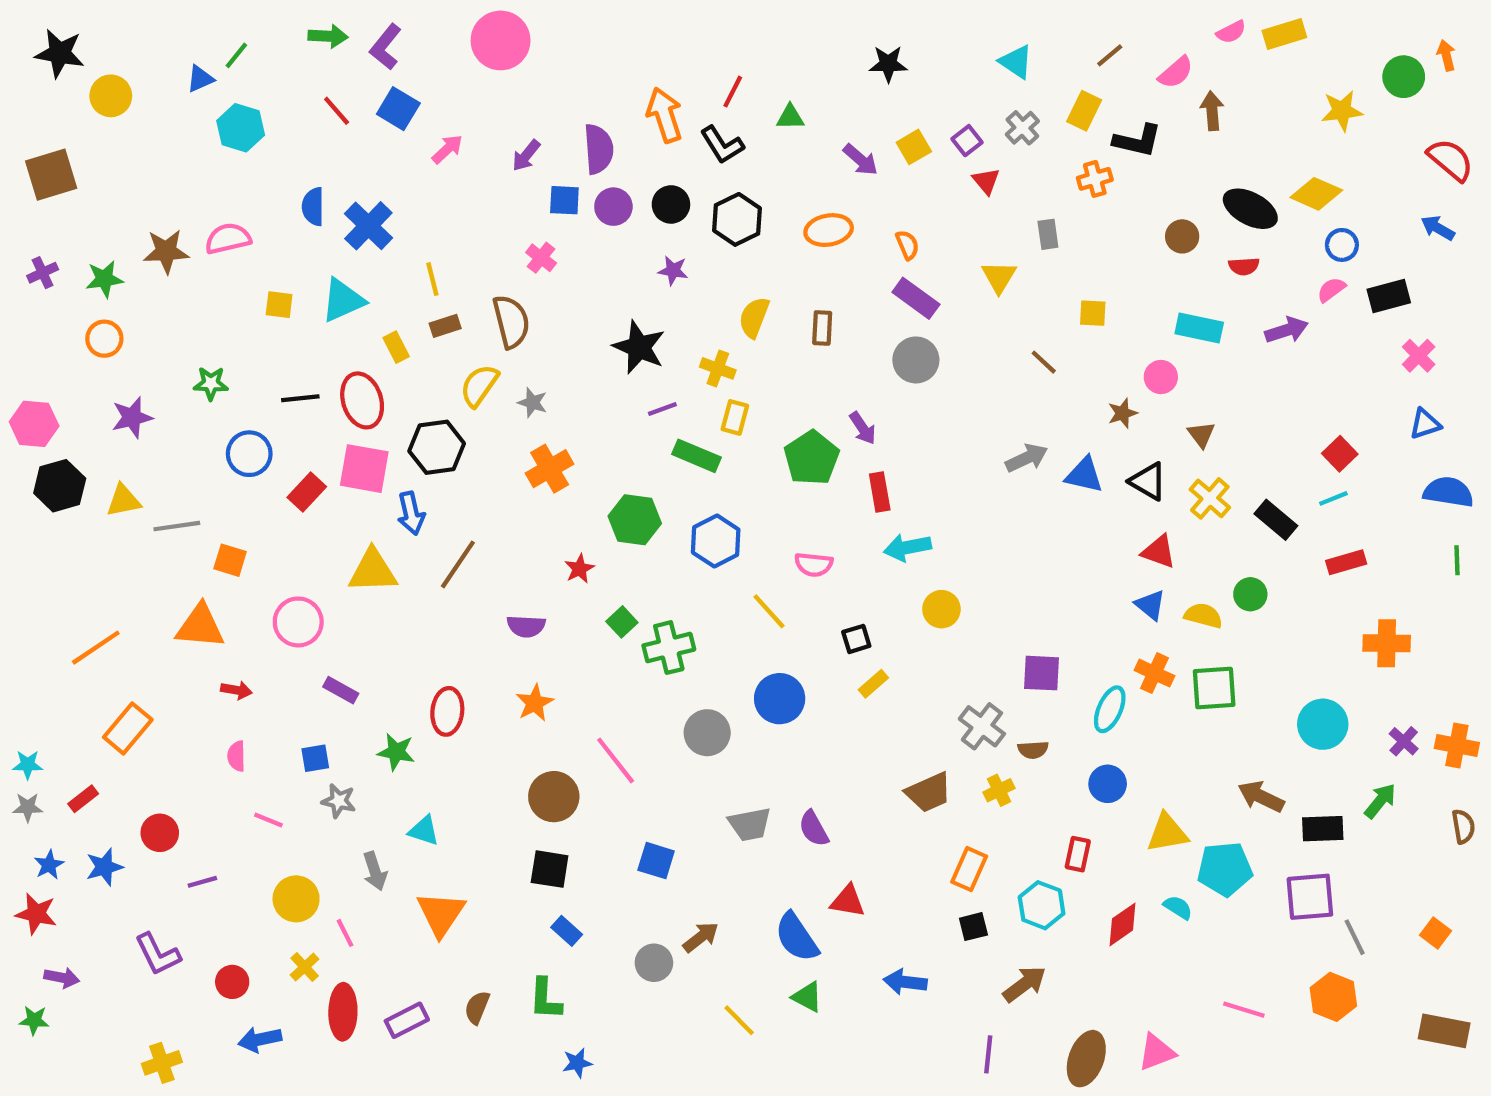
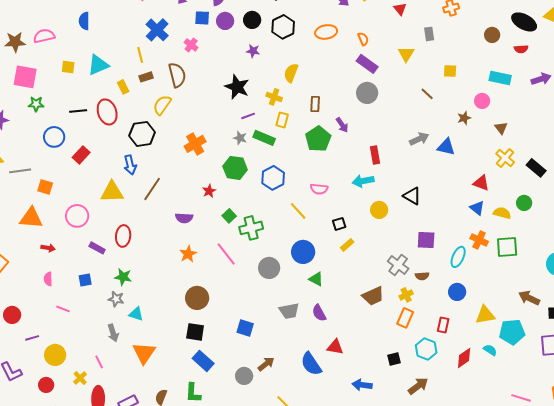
blue cross: (368, 226) -> (157, 30), moved
brown rectangle: (822, 328) -> (315, 104), moved
gray star: (532, 403) -> (240, 138), moved
pink square: (364, 469) -> (25, 77), moved
black triangle: (1148, 481) -> (412, 196), moved
red rectangle: (880, 492) -> (375, 155), moved
red ellipse: (447, 711) -> (123, 236), moved
pink line: (616, 760) -> (226, 254), moved
gray star: (339, 801) -> (116, 299), moved
orange rectangle: (969, 869) -> (405, 318), moved
yellow circle: (296, 899) -> (55, 355), moved
blue rectangle: (567, 931) -> (203, 361), size x1.5
green triangle: (807, 997) -> (316, 279), moved

